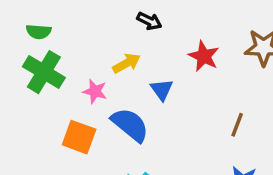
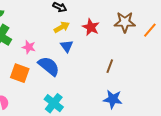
yellow arrow: (127, 63) -> (62, 27), moved

